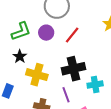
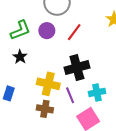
yellow cross: (37, 75) -> (48, 84), moved
cyan cross: (95, 85) -> (97, 92), moved

